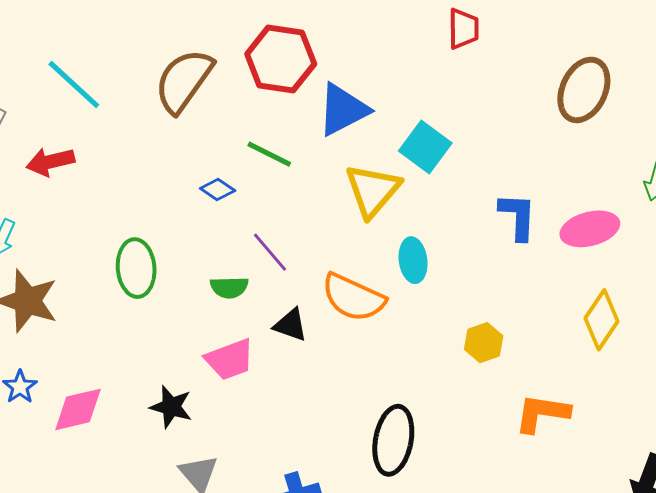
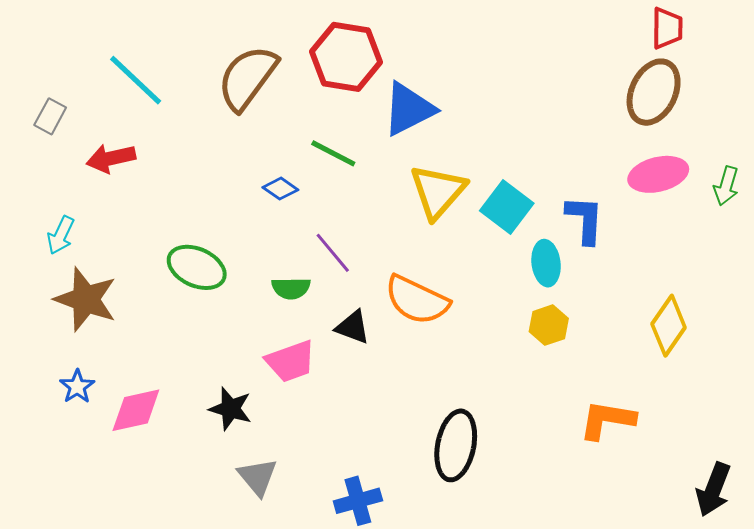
red trapezoid: (463, 29) -> (667, 28), moved
cyan square: (425, 147) -> (507, 207), moved
pink ellipse: (590, 229) -> (658, 174), moved
cyan ellipse: (413, 260) -> (546, 263), moved
green ellipse: (136, 268) -> (197, 267), turned -62
yellow hexagon: (484, 343) -> (549, 325), moved

